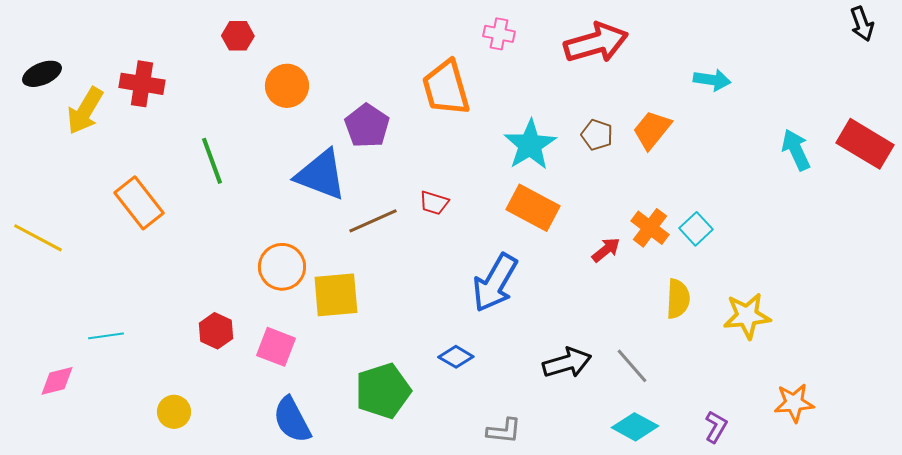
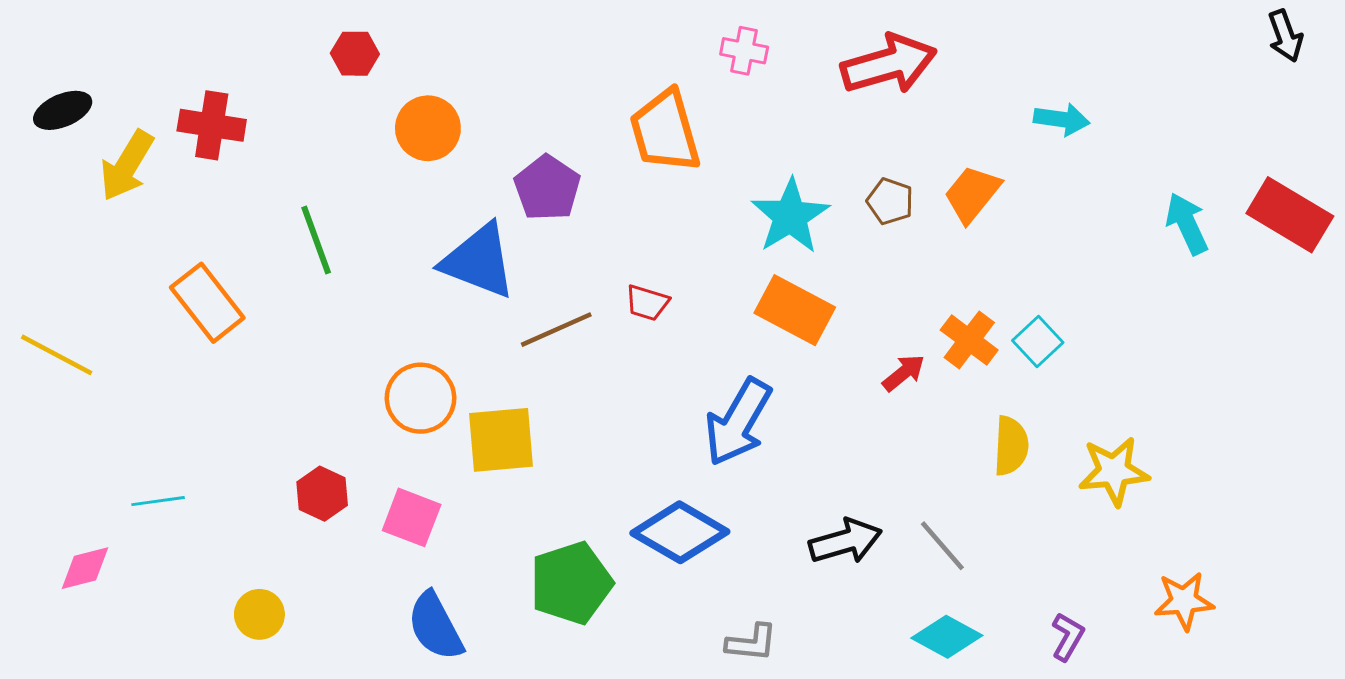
blue diamond: (456, 357) -> (680, 532), size x1.8

